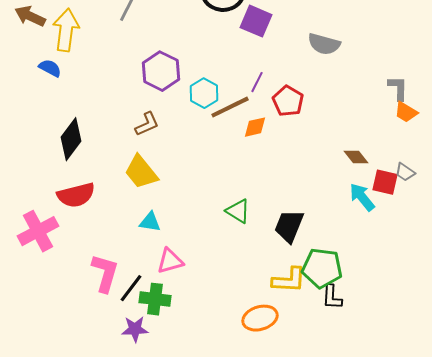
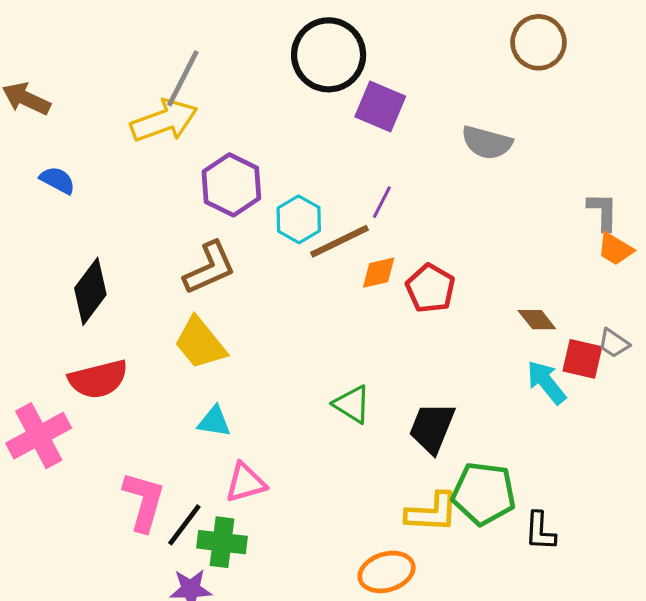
yellow arrow: (66, 30) -> (164, 121), moved, turned 63
red pentagon: (288, 101) -> (430, 288), moved
brown L-shape: (147, 124) -> (209, 268), size x1.4
black L-shape: (332, 297) -> (540, 531), moved

